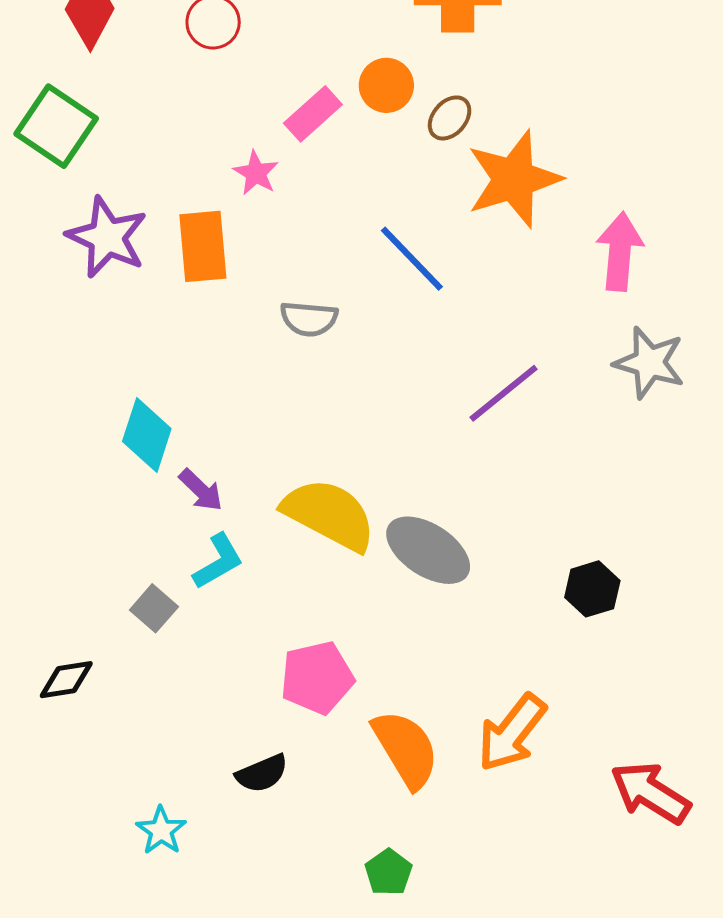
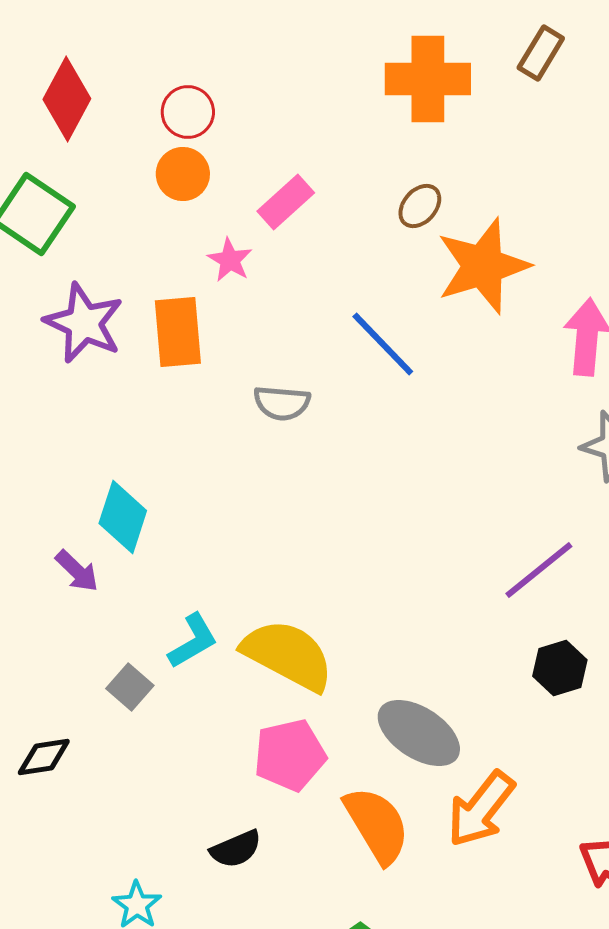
orange circle: (386, 85) -> (183, 174), moved
purple line: (504, 393) -> (539, 570), moved
purple arrow: (201, 490) -> (77, 571), moved
yellow semicircle: (329, 515) -> (288, 655), moved
gray ellipse: (428, 550) -> (419, 733), moved

